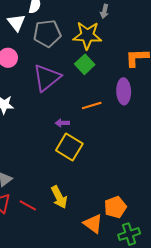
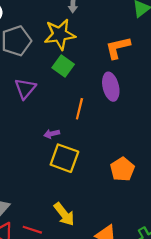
purple triangle: (47, 78) -> (25, 89), size x0.7
orange line: (92, 105) -> (79, 109), turned -48
orange pentagon: (115, 207) -> (122, 169), moved

